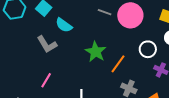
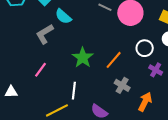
gray L-shape: (47, 44) -> (45, 34), turned 85
green star: (96, 52) -> (83, 58), moved

